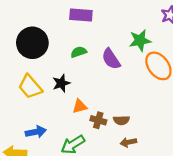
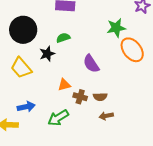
purple semicircle: (111, 59) -> (91, 64), moved
black star: (61, 83) -> (47, 54), moved

